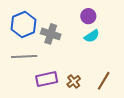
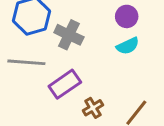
purple rectangle: (47, 79) -> (65, 84), moved, turned -30

